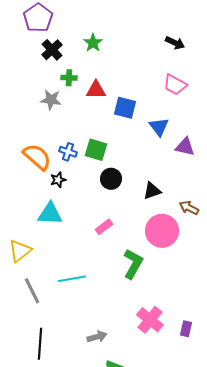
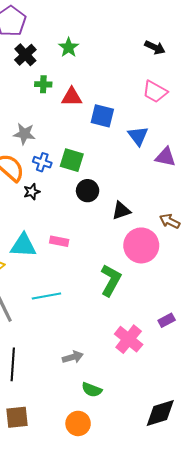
gray star: (51, 100) -> (24, 134), moved
black triangle: (152, 191) -> (121, 211), moved
cyan triangle: (50, 214) -> (23, 245), moved
pink rectangle: (104, 227) -> (59, 241), moved, turned 48
purple rectangle: (186, 329) -> (167, 320), moved, turned 49

